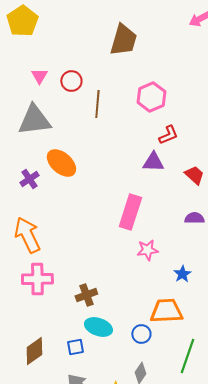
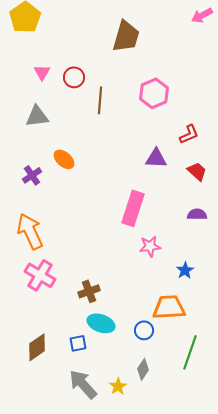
gray triangle: (34, 120) -> (37, 116), size x0.7
red L-shape: (168, 135) -> (189, 134), moved
orange ellipse: (61, 163) -> (64, 159), size x0.7
pink cross: (37, 279) -> (40, 275), turned 32

